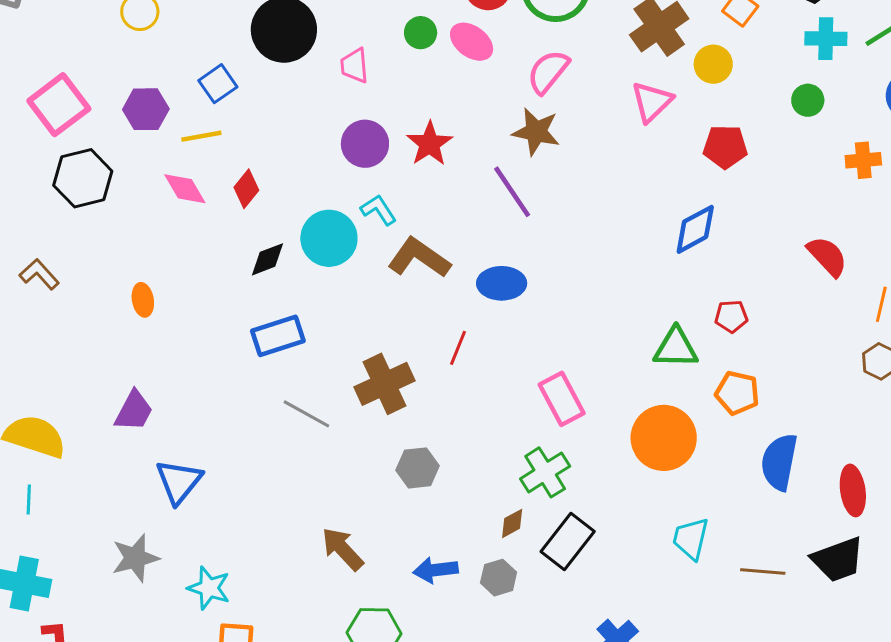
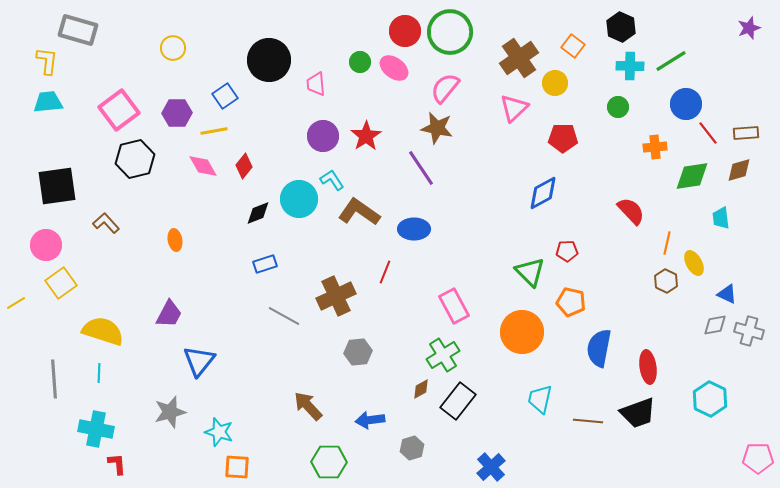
blue rectangle: (278, 336) -> (265, 264), size x0.7
green triangle: (676, 348) -> (530, 272), turned 44
gray hexagon: (499, 578) -> (412, 448), moved

